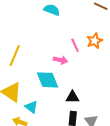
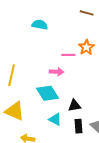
pink line: (75, 45) -> (68, 55), turned -56
cyan triangle: (31, 107) -> (55, 119), moved

